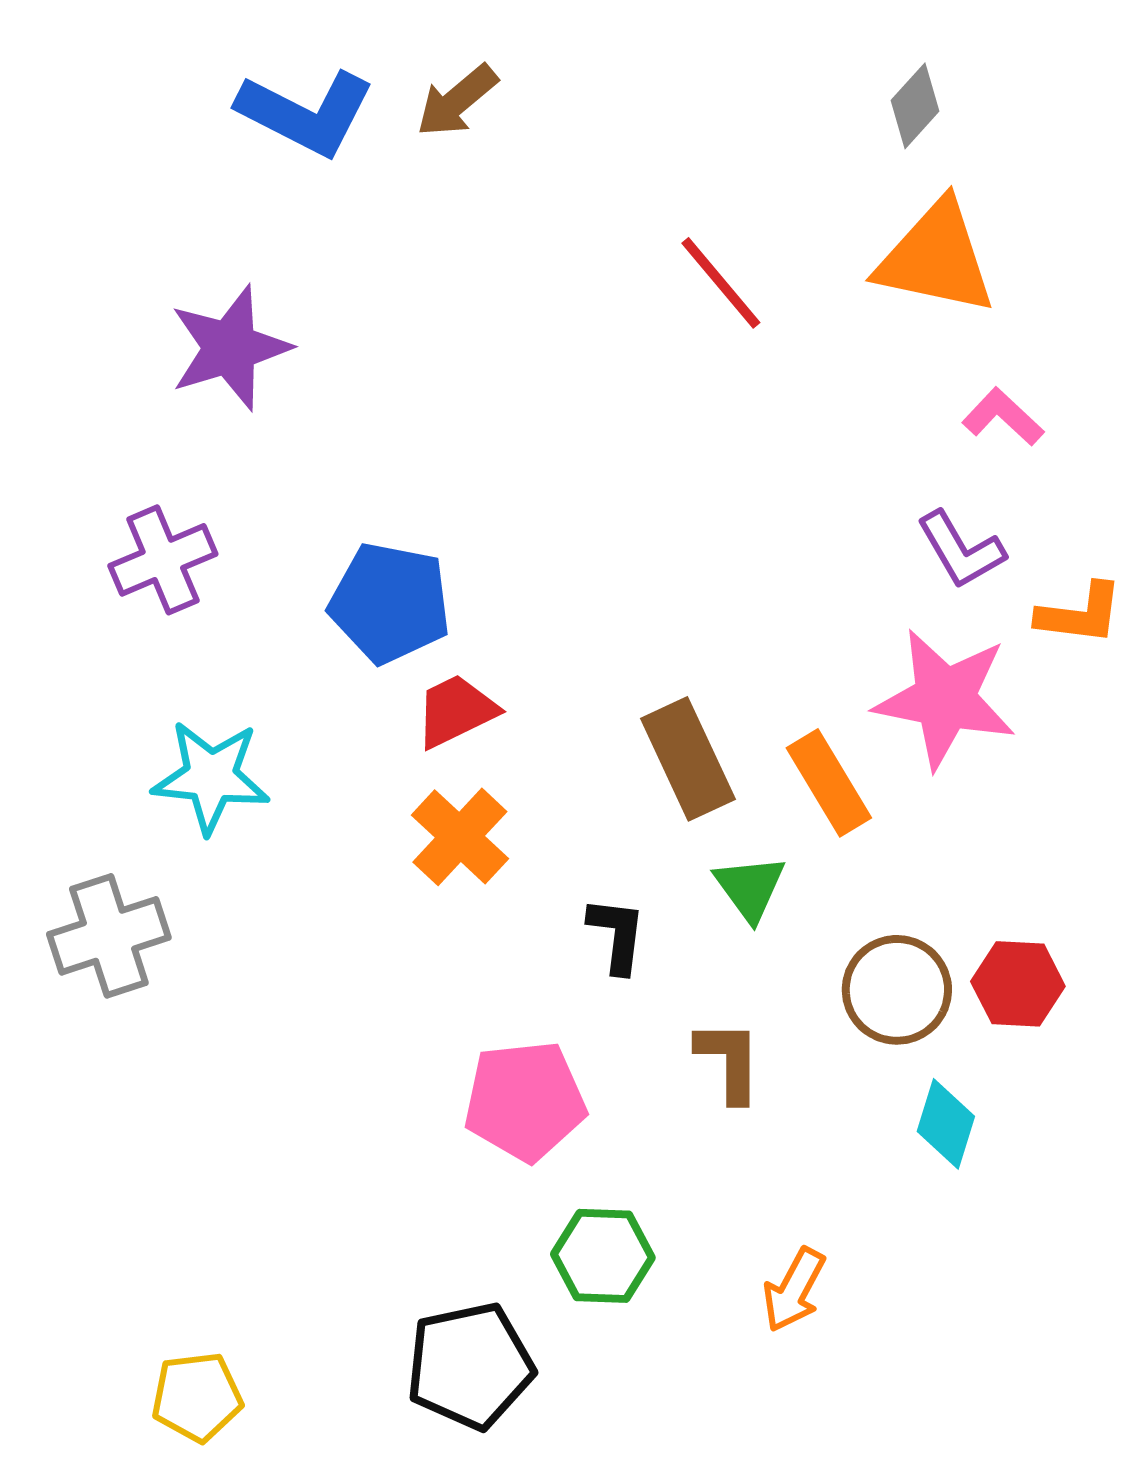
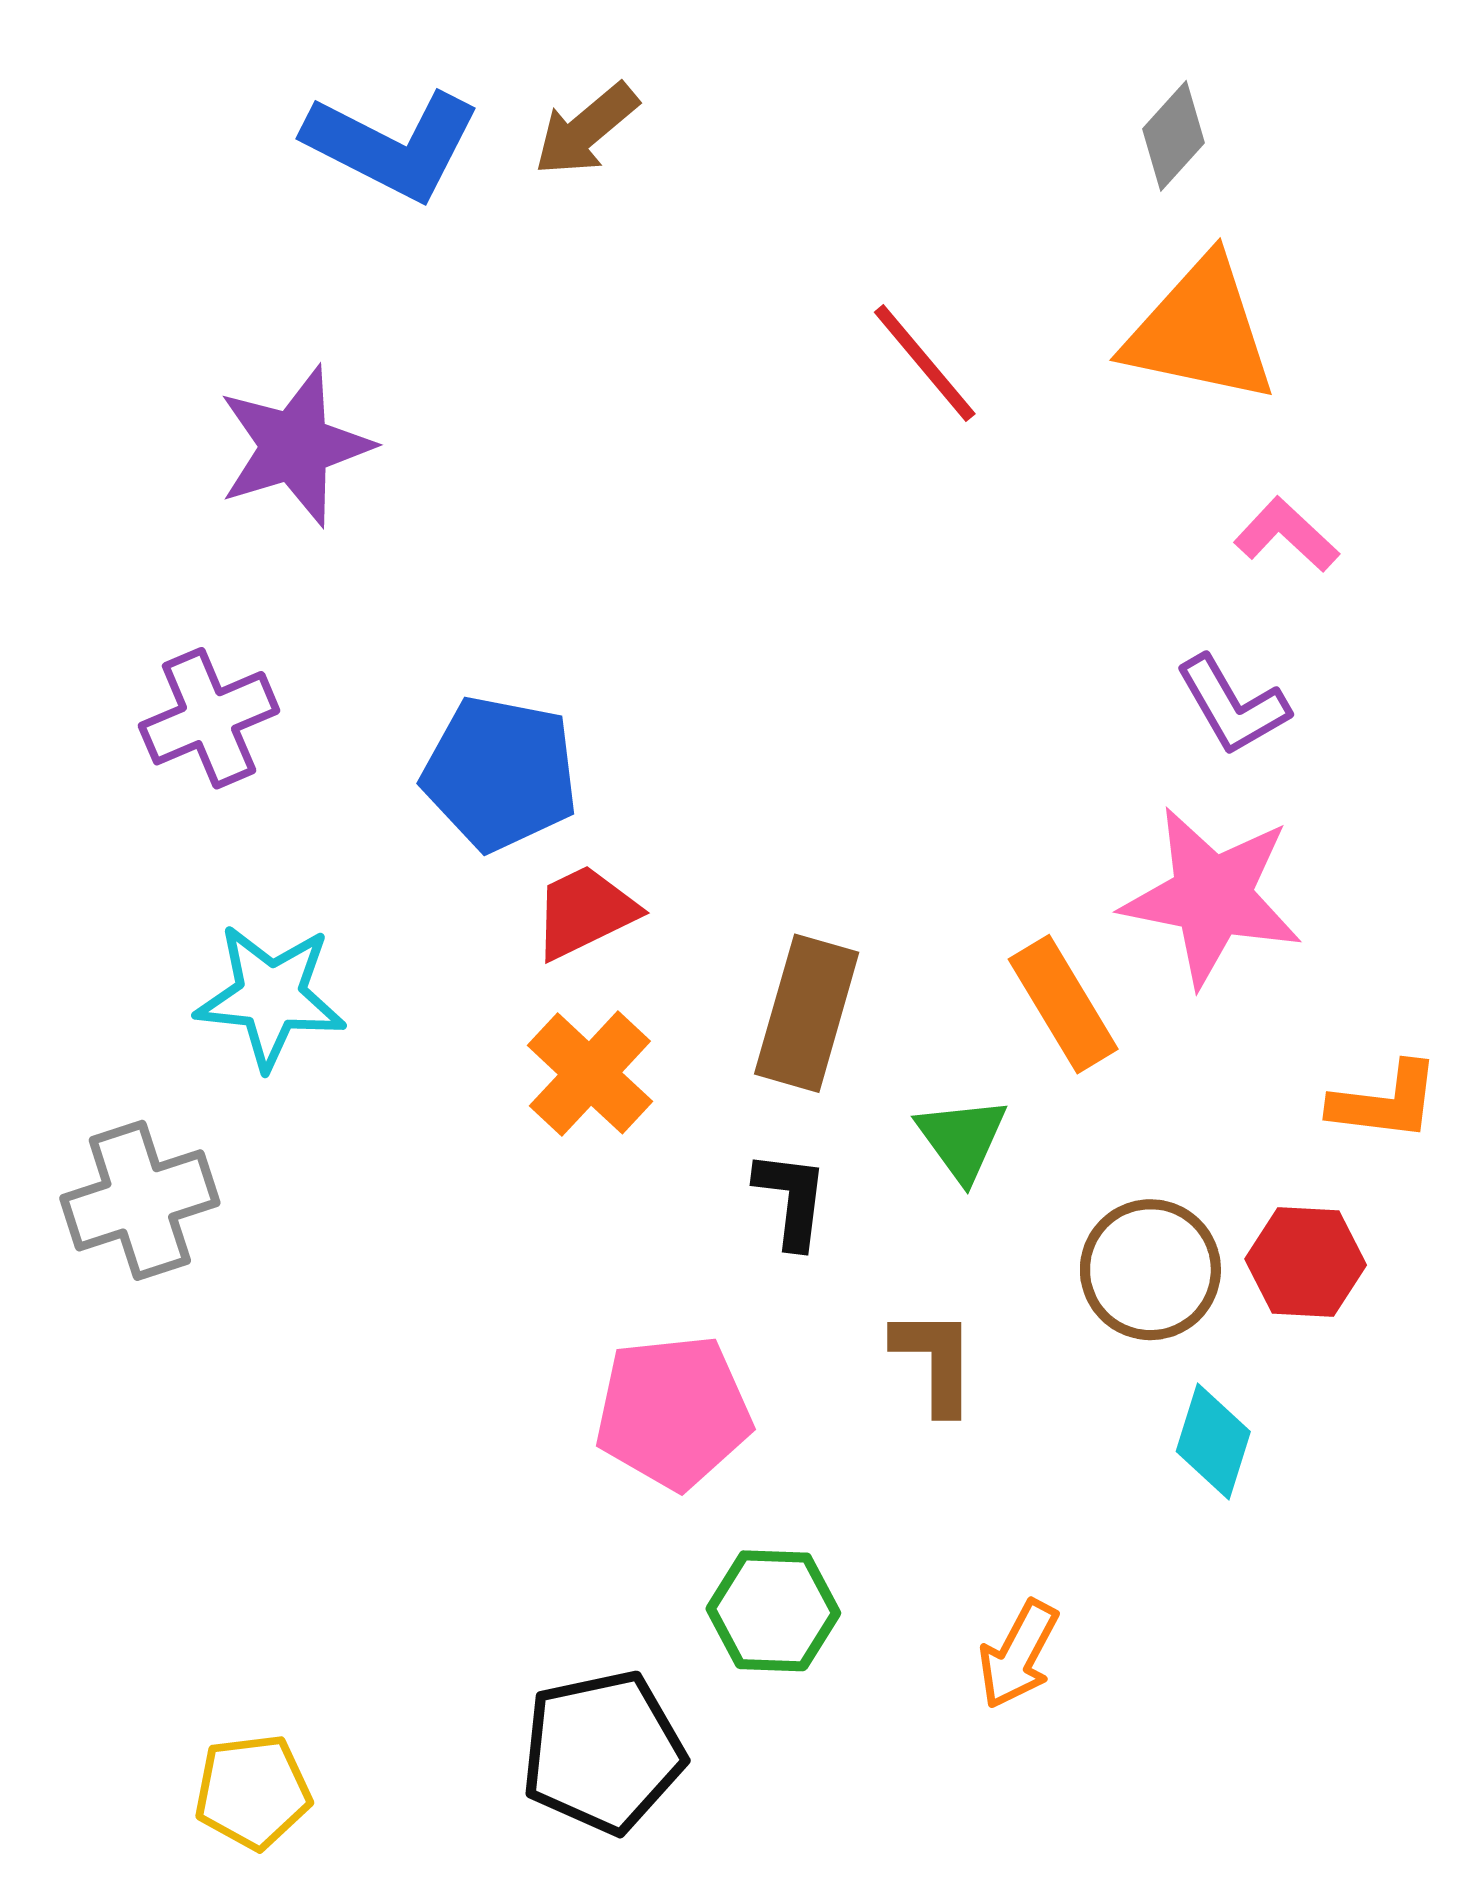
orange L-shape: (1080, 614) -> (1385, 1102), moved
brown rectangle: (688, 759) -> (807, 1013), moved, turned 41

